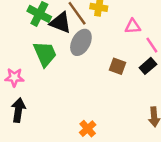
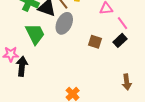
black arrow: (18, 110) -> (22, 66), moved

